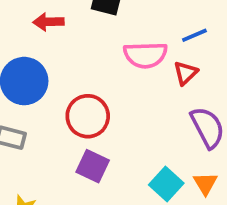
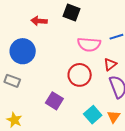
red triangle: (186, 73) -> (110, 64), moved
red circle: (88, 116) -> (80, 75), moved

